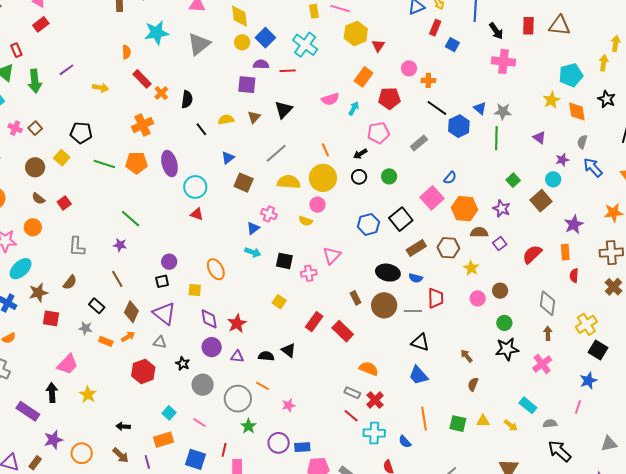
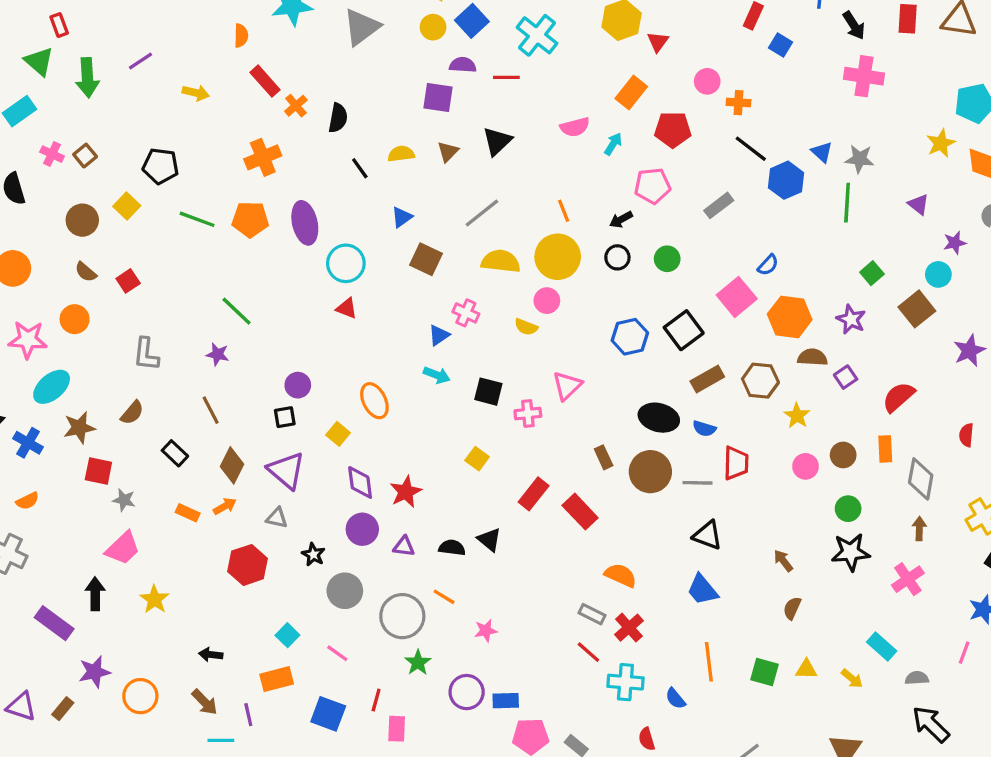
orange rectangle: (565, 252) -> (885, 449), moved
yellow square: (195, 290) -> (338, 434), turned 32
gray star: (85, 328) -> (124, 500), moved

